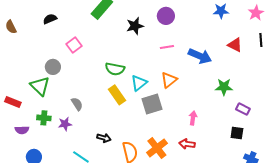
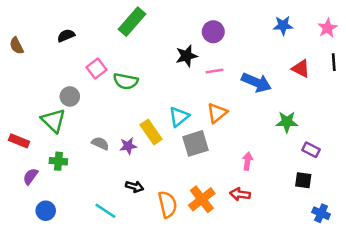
black star: (135, 26) -> (187, 56), moved
green semicircle: (115, 69) -> (126, 81), moved
gray semicircle: (77, 104) -> (100, 143), turned -32
purple star: (65, 124) -> (128, 146), moved
purple semicircle: (22, 130) -> (30, 176), turned 128

